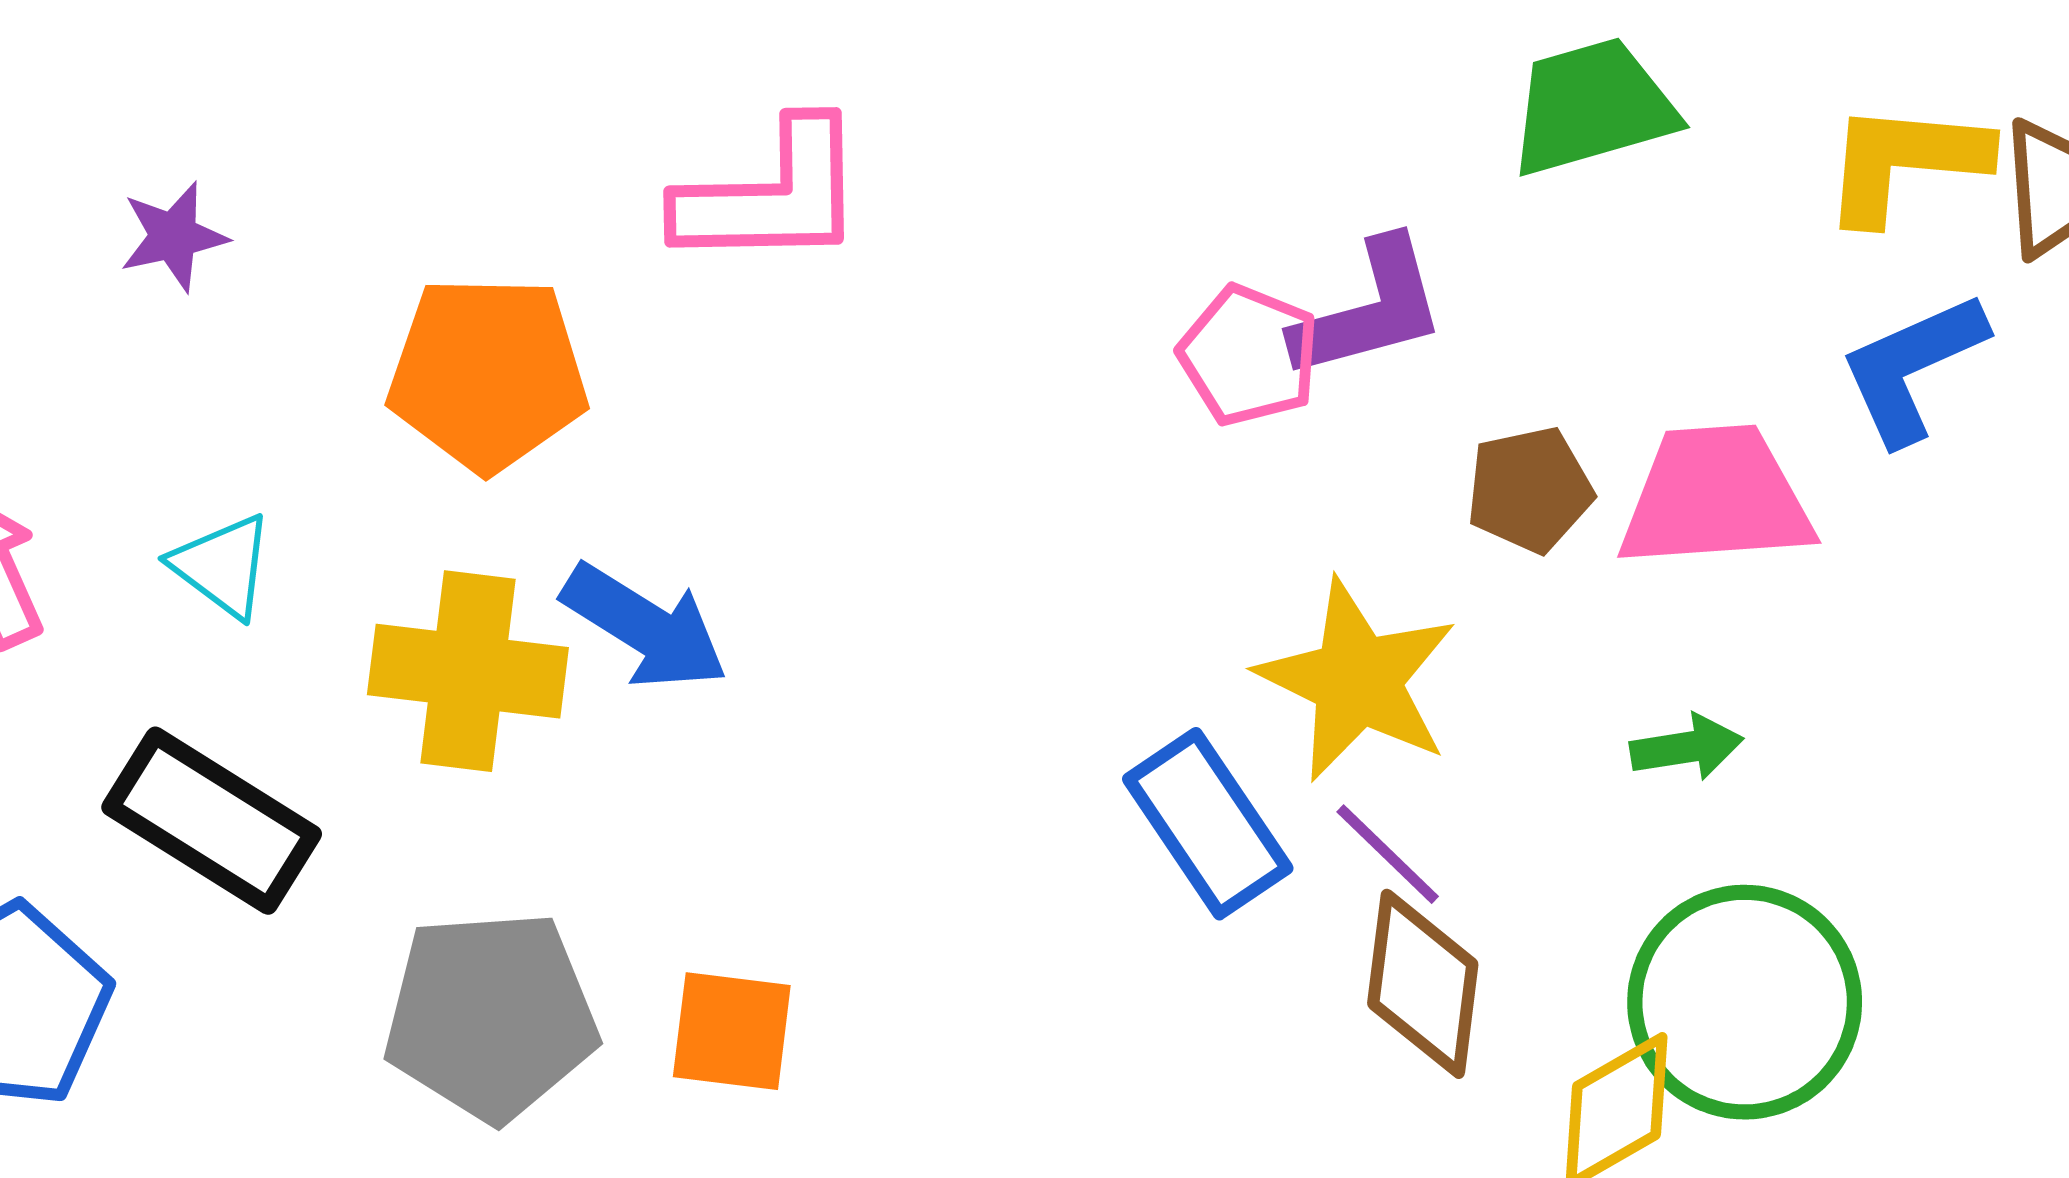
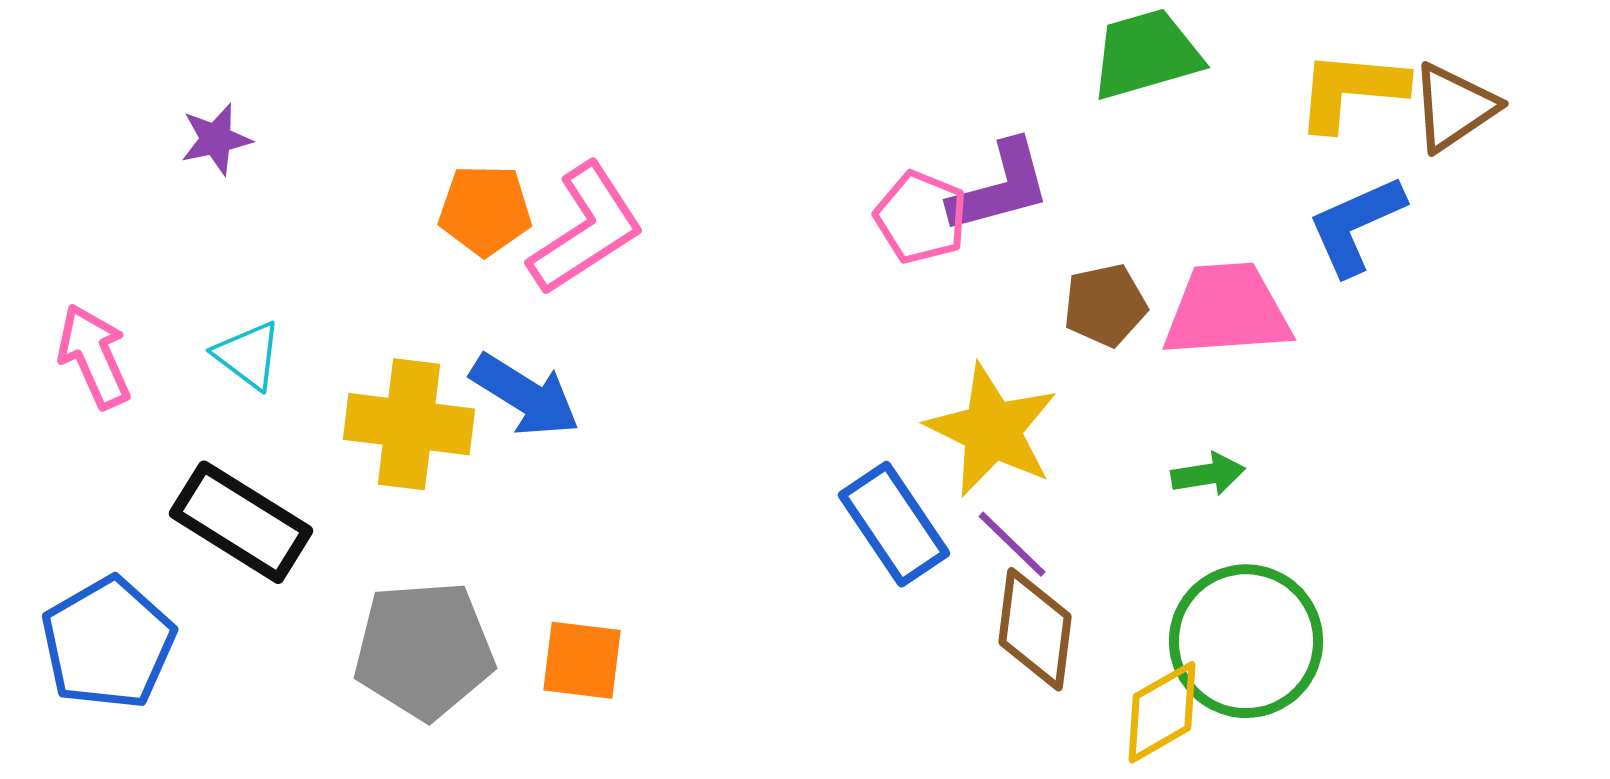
pink L-shape: (771, 195) -> (586, 229), moved, turned -32
orange pentagon: (488, 374) -> (485, 210), moved, size x0.7

